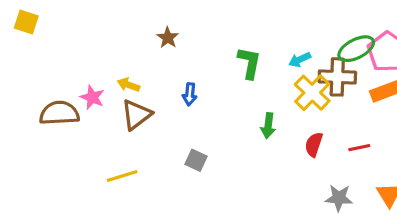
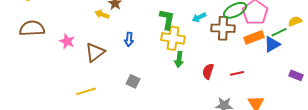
yellow arrow: (128, 85) -> (102, 14), moved
yellow cross: (312, 93) -> (173, 38), moved, turned -35
brown semicircle: (59, 113) -> (32, 28), moved

